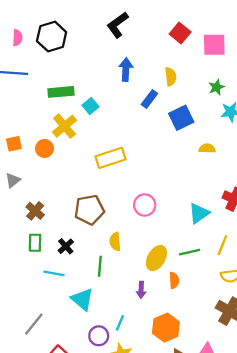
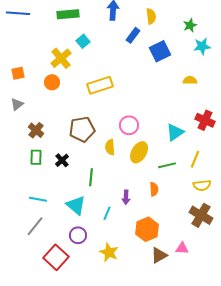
green rectangle: (61, 92) -> (68, 14), moved
orange circle: (45, 148) -> (52, 82), moved
yellow semicircle: (207, 148) -> (190, 80), moved
yellow semicircle: (115, 242) -> (110, 147), moved
yellow ellipse: (156, 258) -> (139, 152), moved
cyan line: (54, 273) -> (38, 199), moved
cyan line: (120, 323) -> (107, 213), moved
purple circle: (99, 336) -> (78, 235), moved

